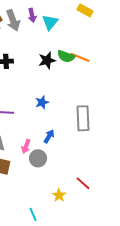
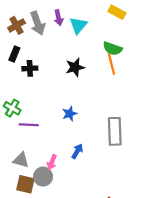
green semicircle: (66, 56) -> (113, 49), moved
orange line: (80, 57) -> (111, 64), turned 54
gray circle: (38, 158) -> (43, 177), moved

